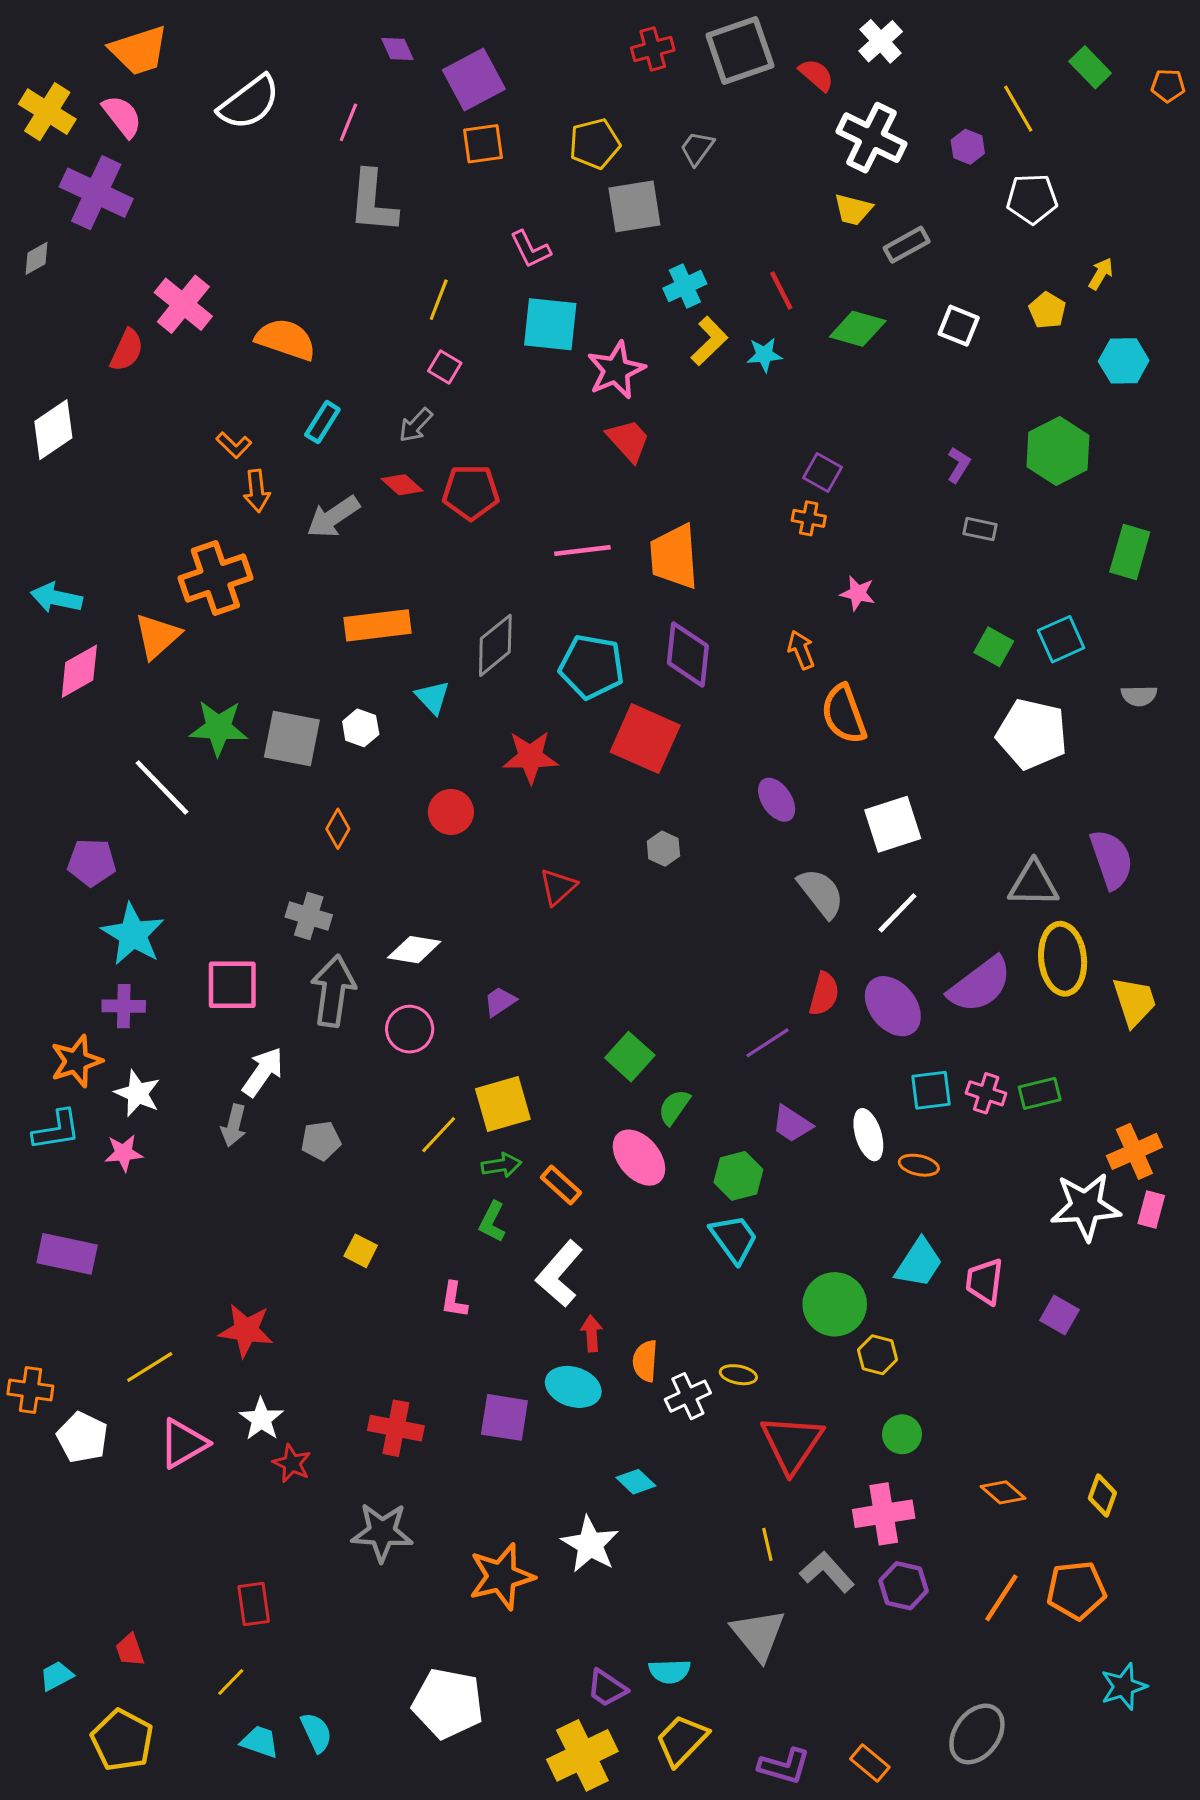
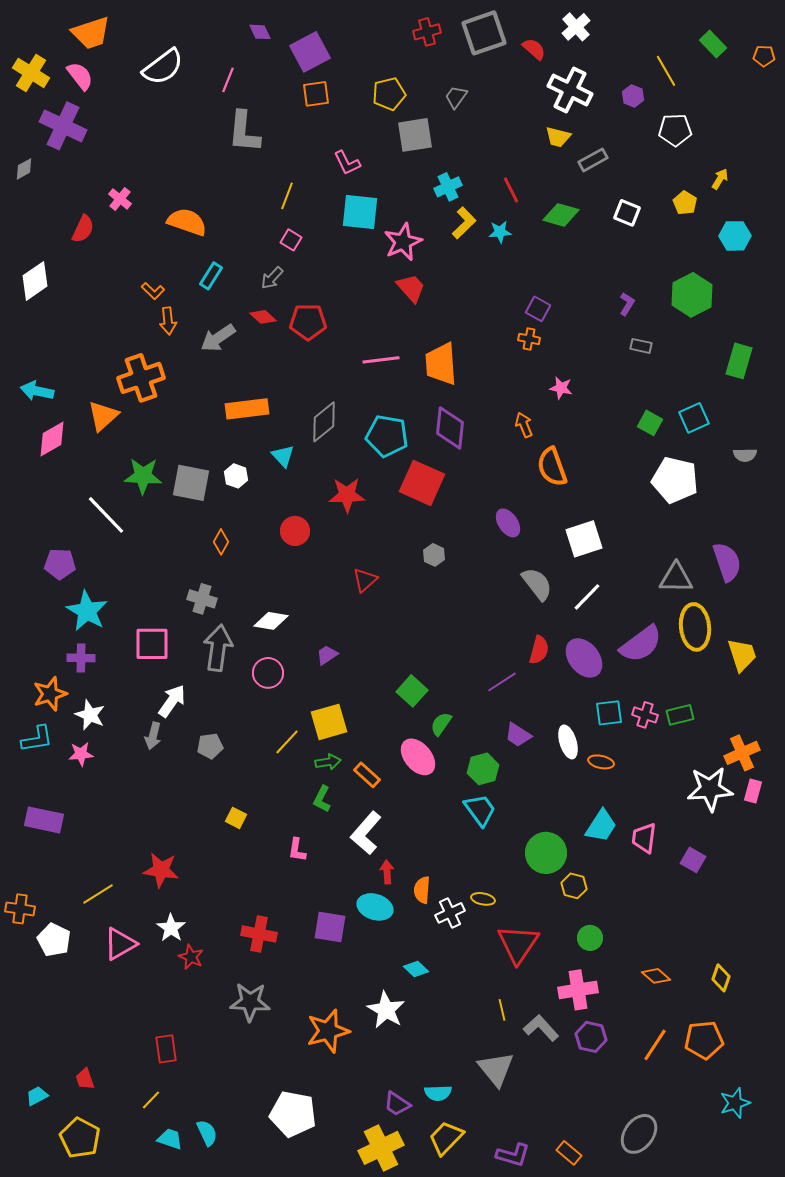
pink cross: (183, 304) -> (120, 199), size x0.6

